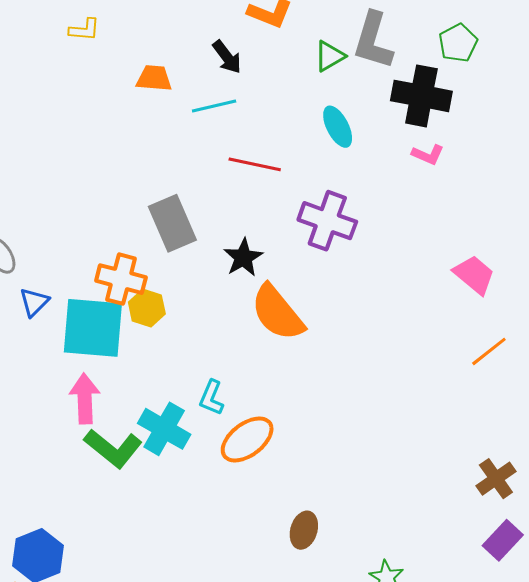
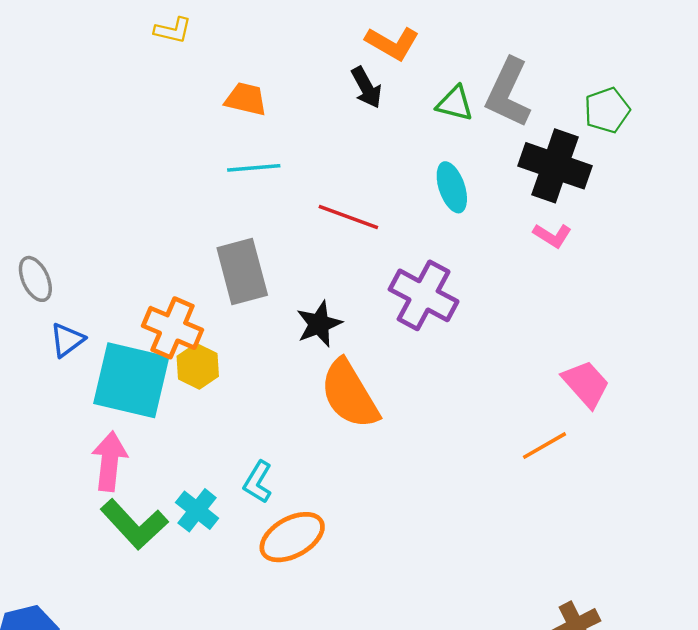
green triangle: (330, 56) -> (455, 104), turned 36
black arrow: (227, 57) -> (367, 88), moved
cyan line: (214, 106) -> (254, 168), moved
orange line: (489, 351) -> (544, 446), moved
cyan cross: (164, 429) -> (197, 510), size x0.7

